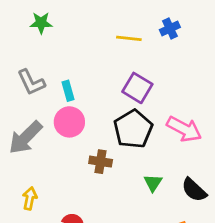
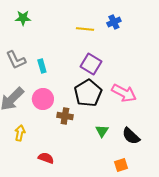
pink circle: (69, 122) -> (43, 99), moved
yellow arrow: (30, 198) -> (20, 133), moved

